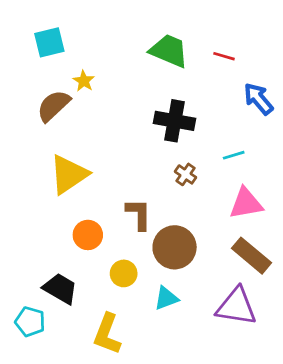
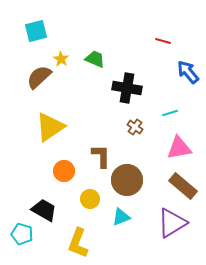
green trapezoid: (169, 51) -> (95, 59), moved, size x0.7
purple triangle: (236, 306) -> (172, 223), turned -40

